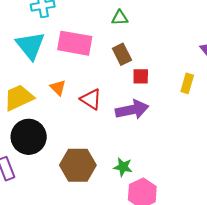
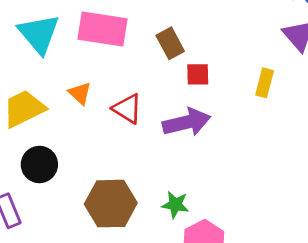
black circle: (29, 137) -> (39, 164), size x0.7

